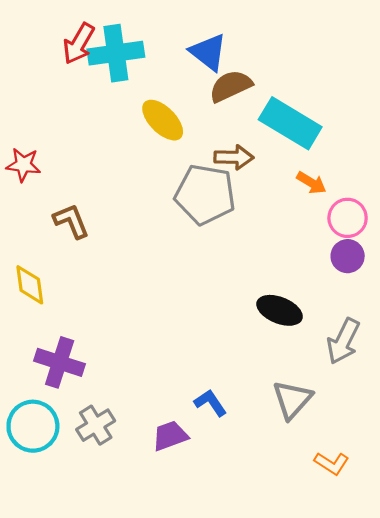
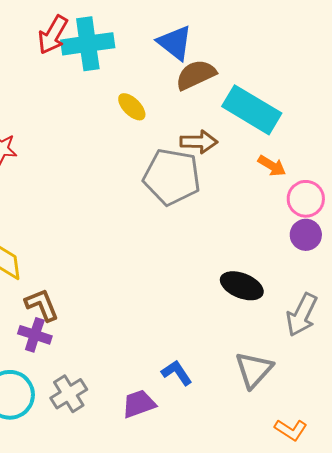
yellow ellipse: (163, 120) -> (132, 107), size x0.7
brown L-shape: (71, 221) -> (42, 305), moved
purple cross: (60, 362) -> (35, 335), size x0.7

